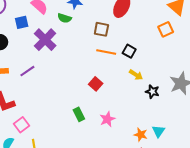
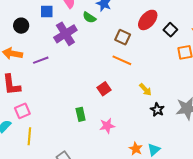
black square: (129, 51) -> (170, 30), moved

